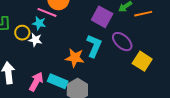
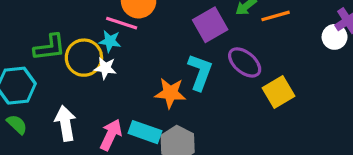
purple square: (102, 17) -> (210, 25), turned 35
yellow circle: (22, 33) -> (84, 58), size x1.5
yellow square: (142, 61) -> (278, 92), turned 30

